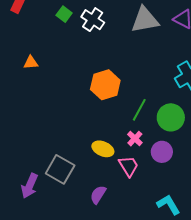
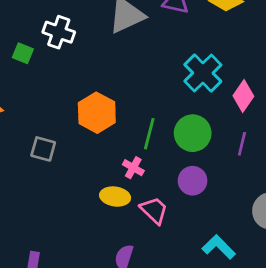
green square: (64, 14) -> (23, 53), moved
pink cross: (135, 139) -> (133, 168), moved
gray square: (60, 169) -> (43, 149), moved, size x0.7

